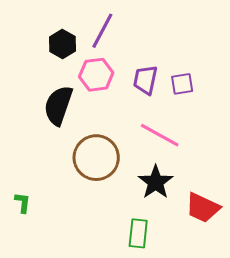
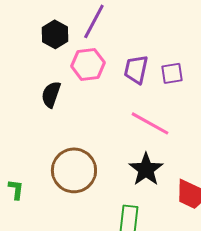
black semicircle: (58, 105) -> (51, 94), size x0.7
brown circle: (96, 158) -> (74, 170), moved

